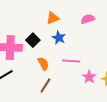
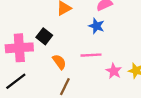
blue star: (59, 38) -> (96, 26), moved

